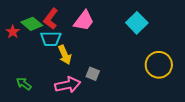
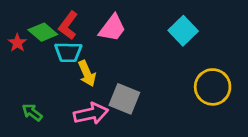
gray square: (93, 74) -> (124, 99), size x1.6

